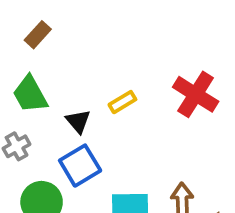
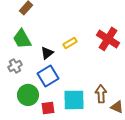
black triangle: (78, 121) -> (47, 53), turned 32

